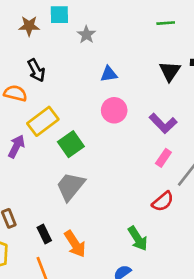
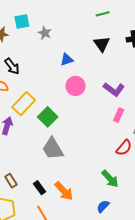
black triangle: (170, 71) -> (102, 44), moved
gray trapezoid: (70, 186) -> (53, 149), turned -60

